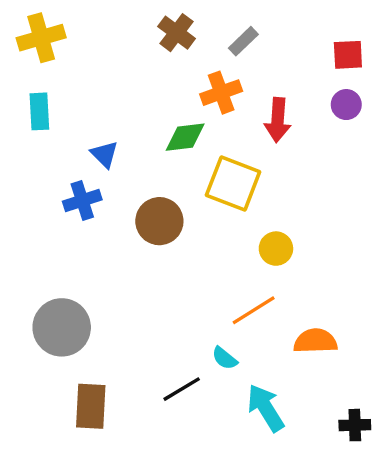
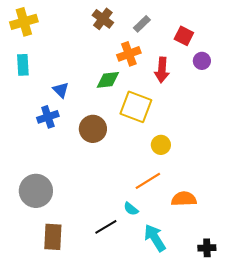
red square: (348, 55) -> (184, 36), moved, turned 30

